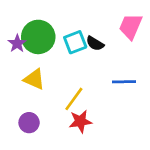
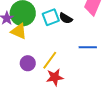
yellow triangle: (34, 79) -> (19, 31), moved
purple circle: (29, 123) -> (28, 63), moved

